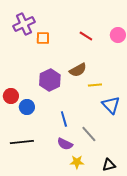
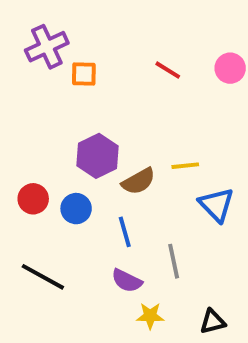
brown semicircle: (78, 70) -> (138, 181), moved
red circle: (11, 96) -> (33, 199), moved
blue circle: (27, 107) -> (76, 209), moved
gray line: (89, 134) -> (174, 261), turned 30
black line: (22, 142) -> (43, 277), turned 35

